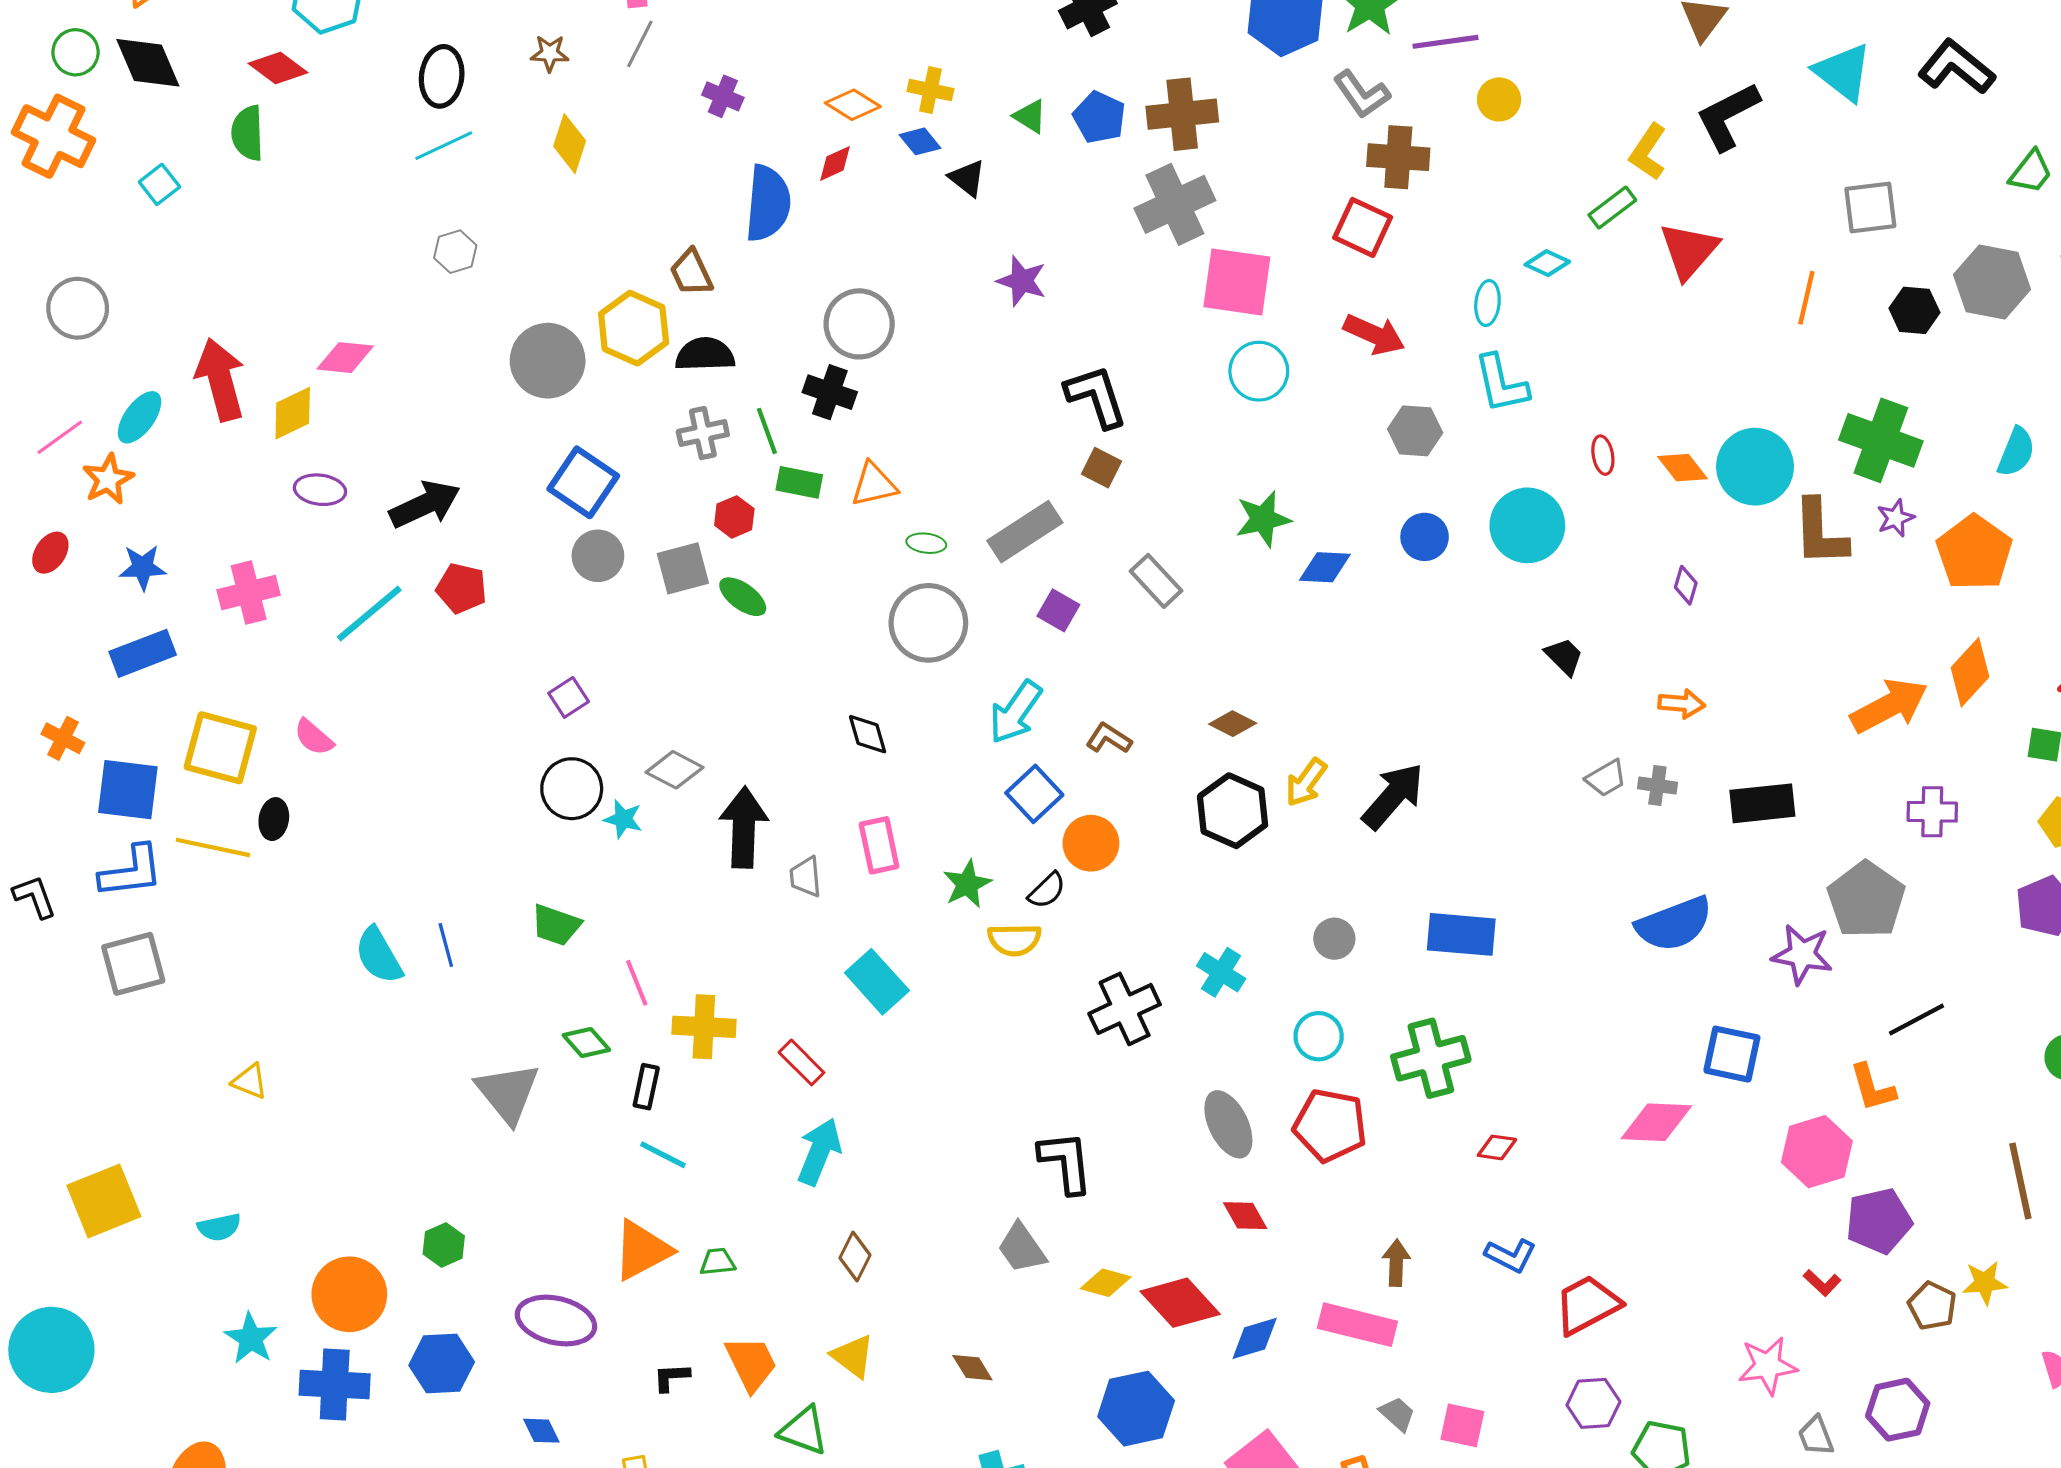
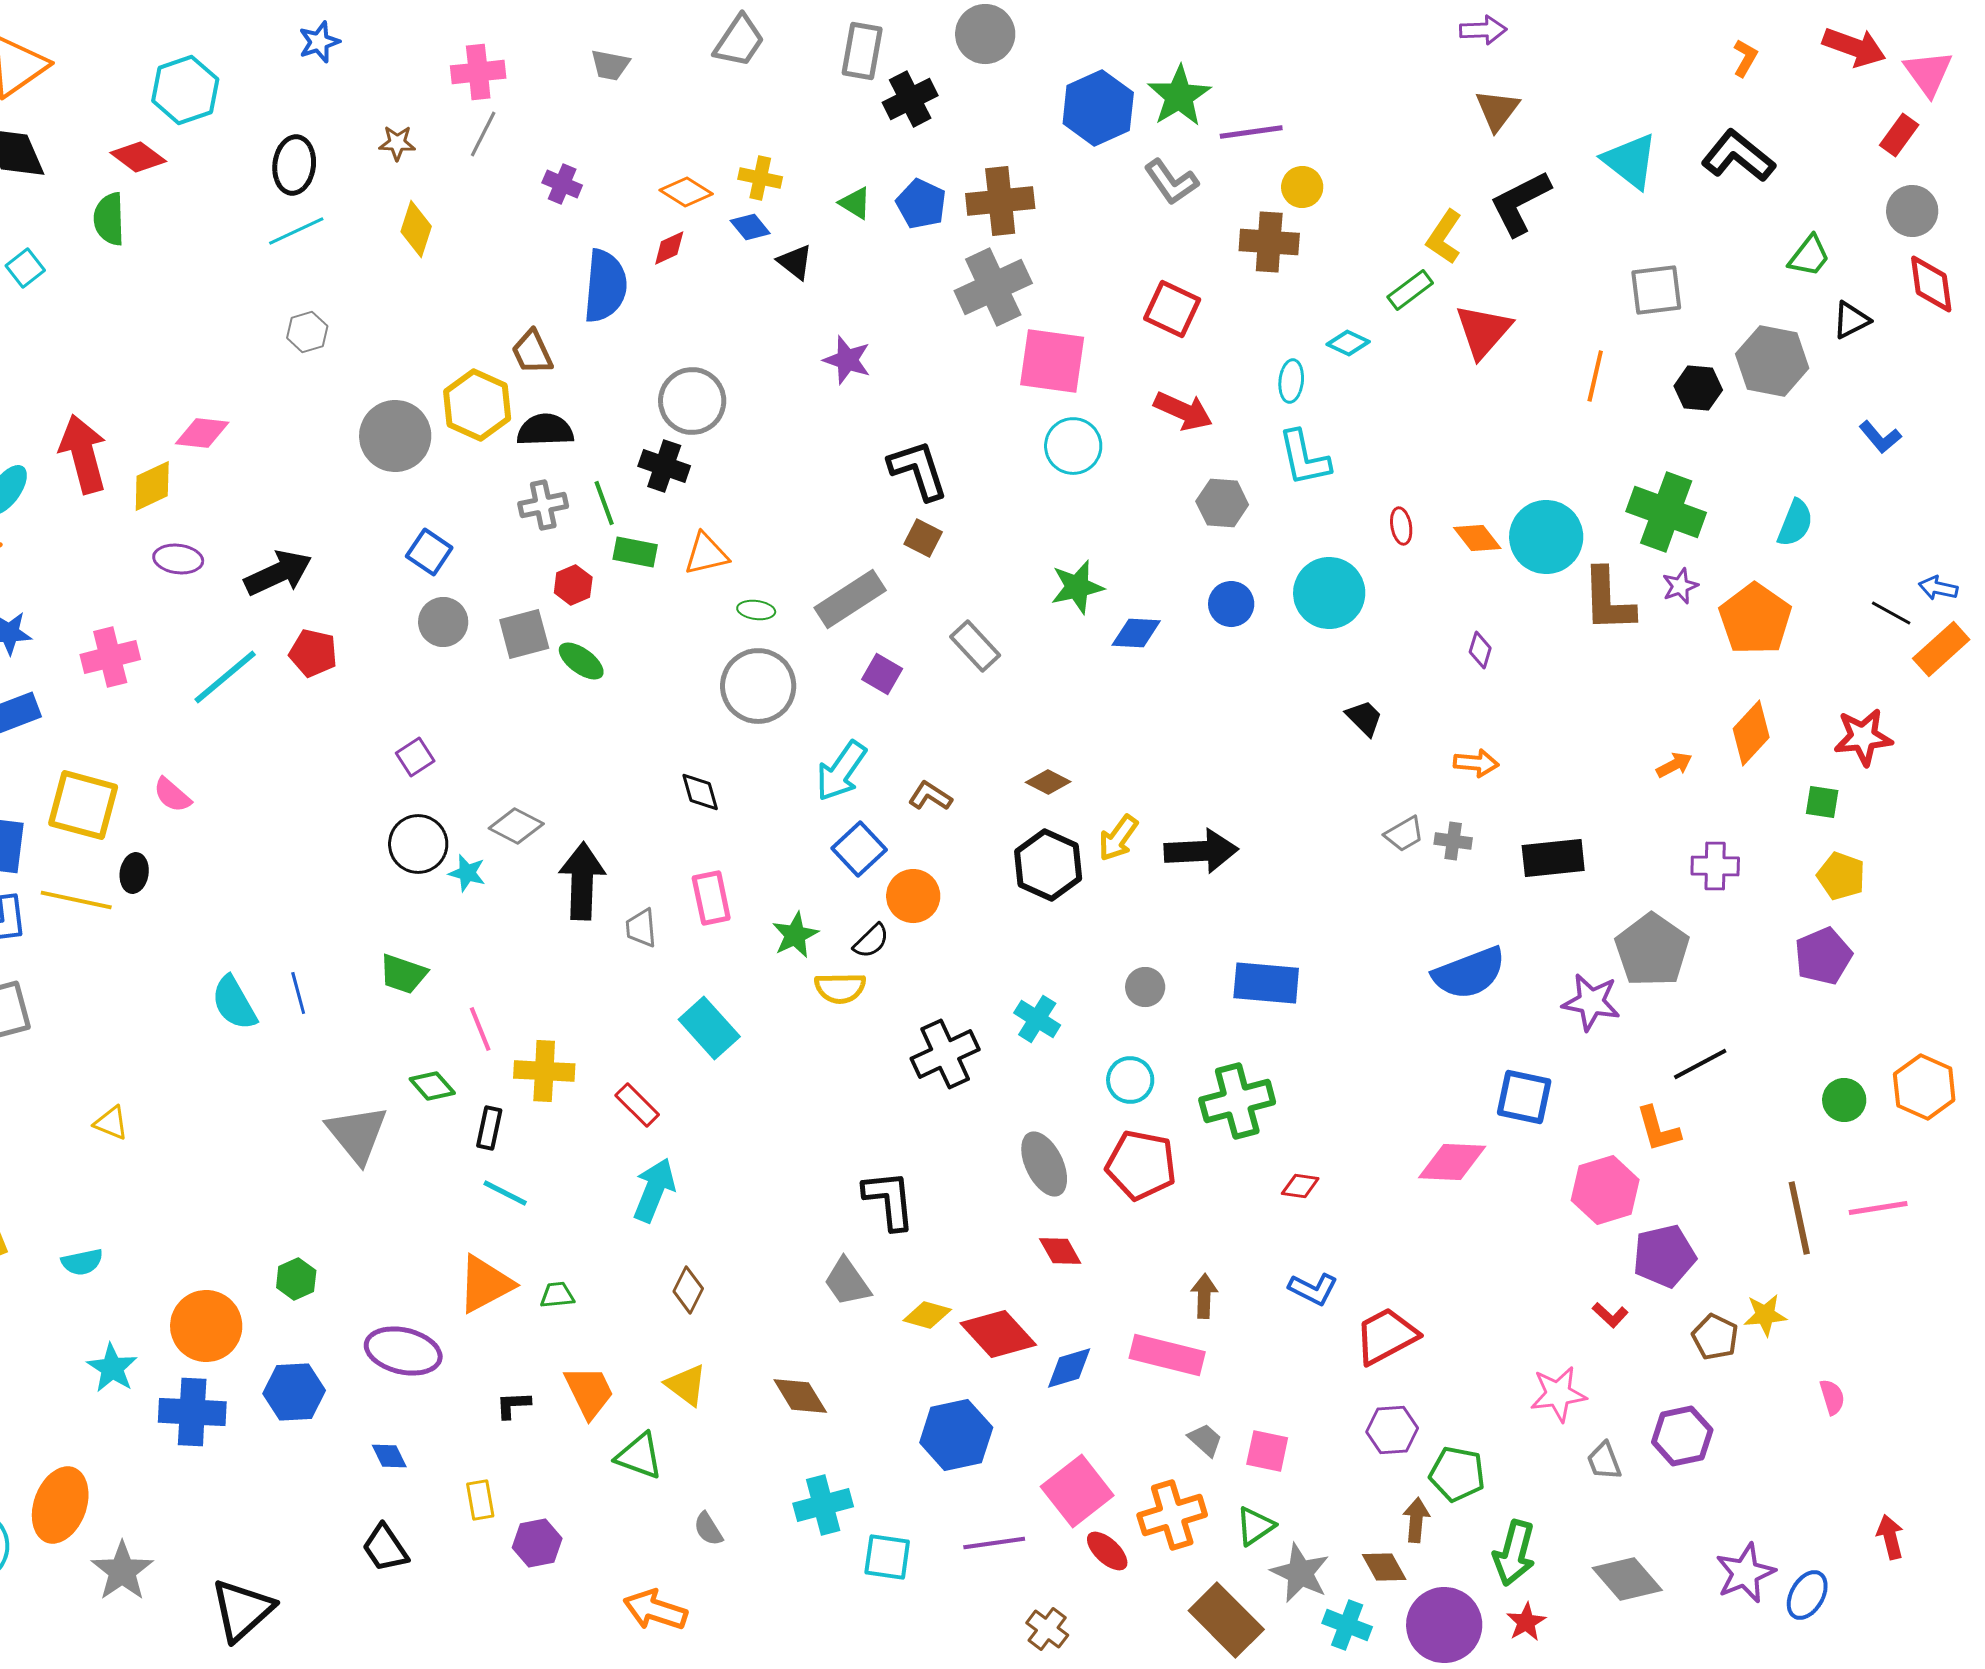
brown cross: (1398, 157) -> (1269, 242), moved
blue square: (583, 482) -> (429, 552), size x0.7
orange arrow: (1889, 706) -> (1674, 765), size x0.5
black arrow: (1393, 796) -> (1201, 851), turned 46
brown diamond: (972, 1368) -> (800, 1396), size x1.4

